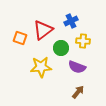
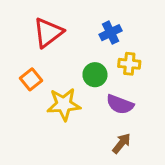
red triangle: (43, 30) -> (48, 33), moved
orange square: (20, 38) -> (31, 79), moved, turned 32

